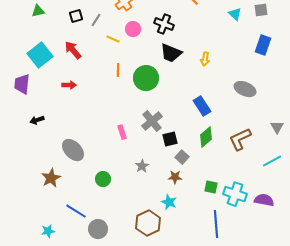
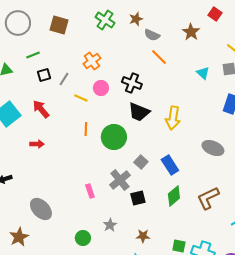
yellow arrow: (205, 59) -> (173, 118), size x1.6
gray square: (182, 157) -> (141, 162), moved
green circle: (103, 179) -> (83, 238), moved

